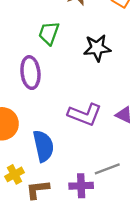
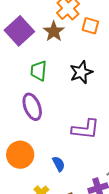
blue semicircle: (43, 146) -> (59, 164), size x0.6

